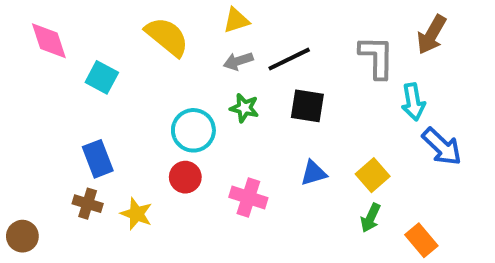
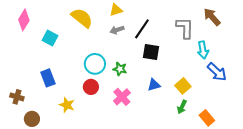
brown arrow: (432, 35) -> (212, 17), turned 108
pink diamond: (49, 41) -> (24, 20), turned 50
black line: (289, 59) -> (142, 29), turned -30
green star: (244, 108) -> (120, 69), moved
pink cross: (248, 197) -> (122, 97), turned 30
brown cross: (88, 204) -> (17, 97), moved
brown circle: (22, 236) -> (32, 119), moved

